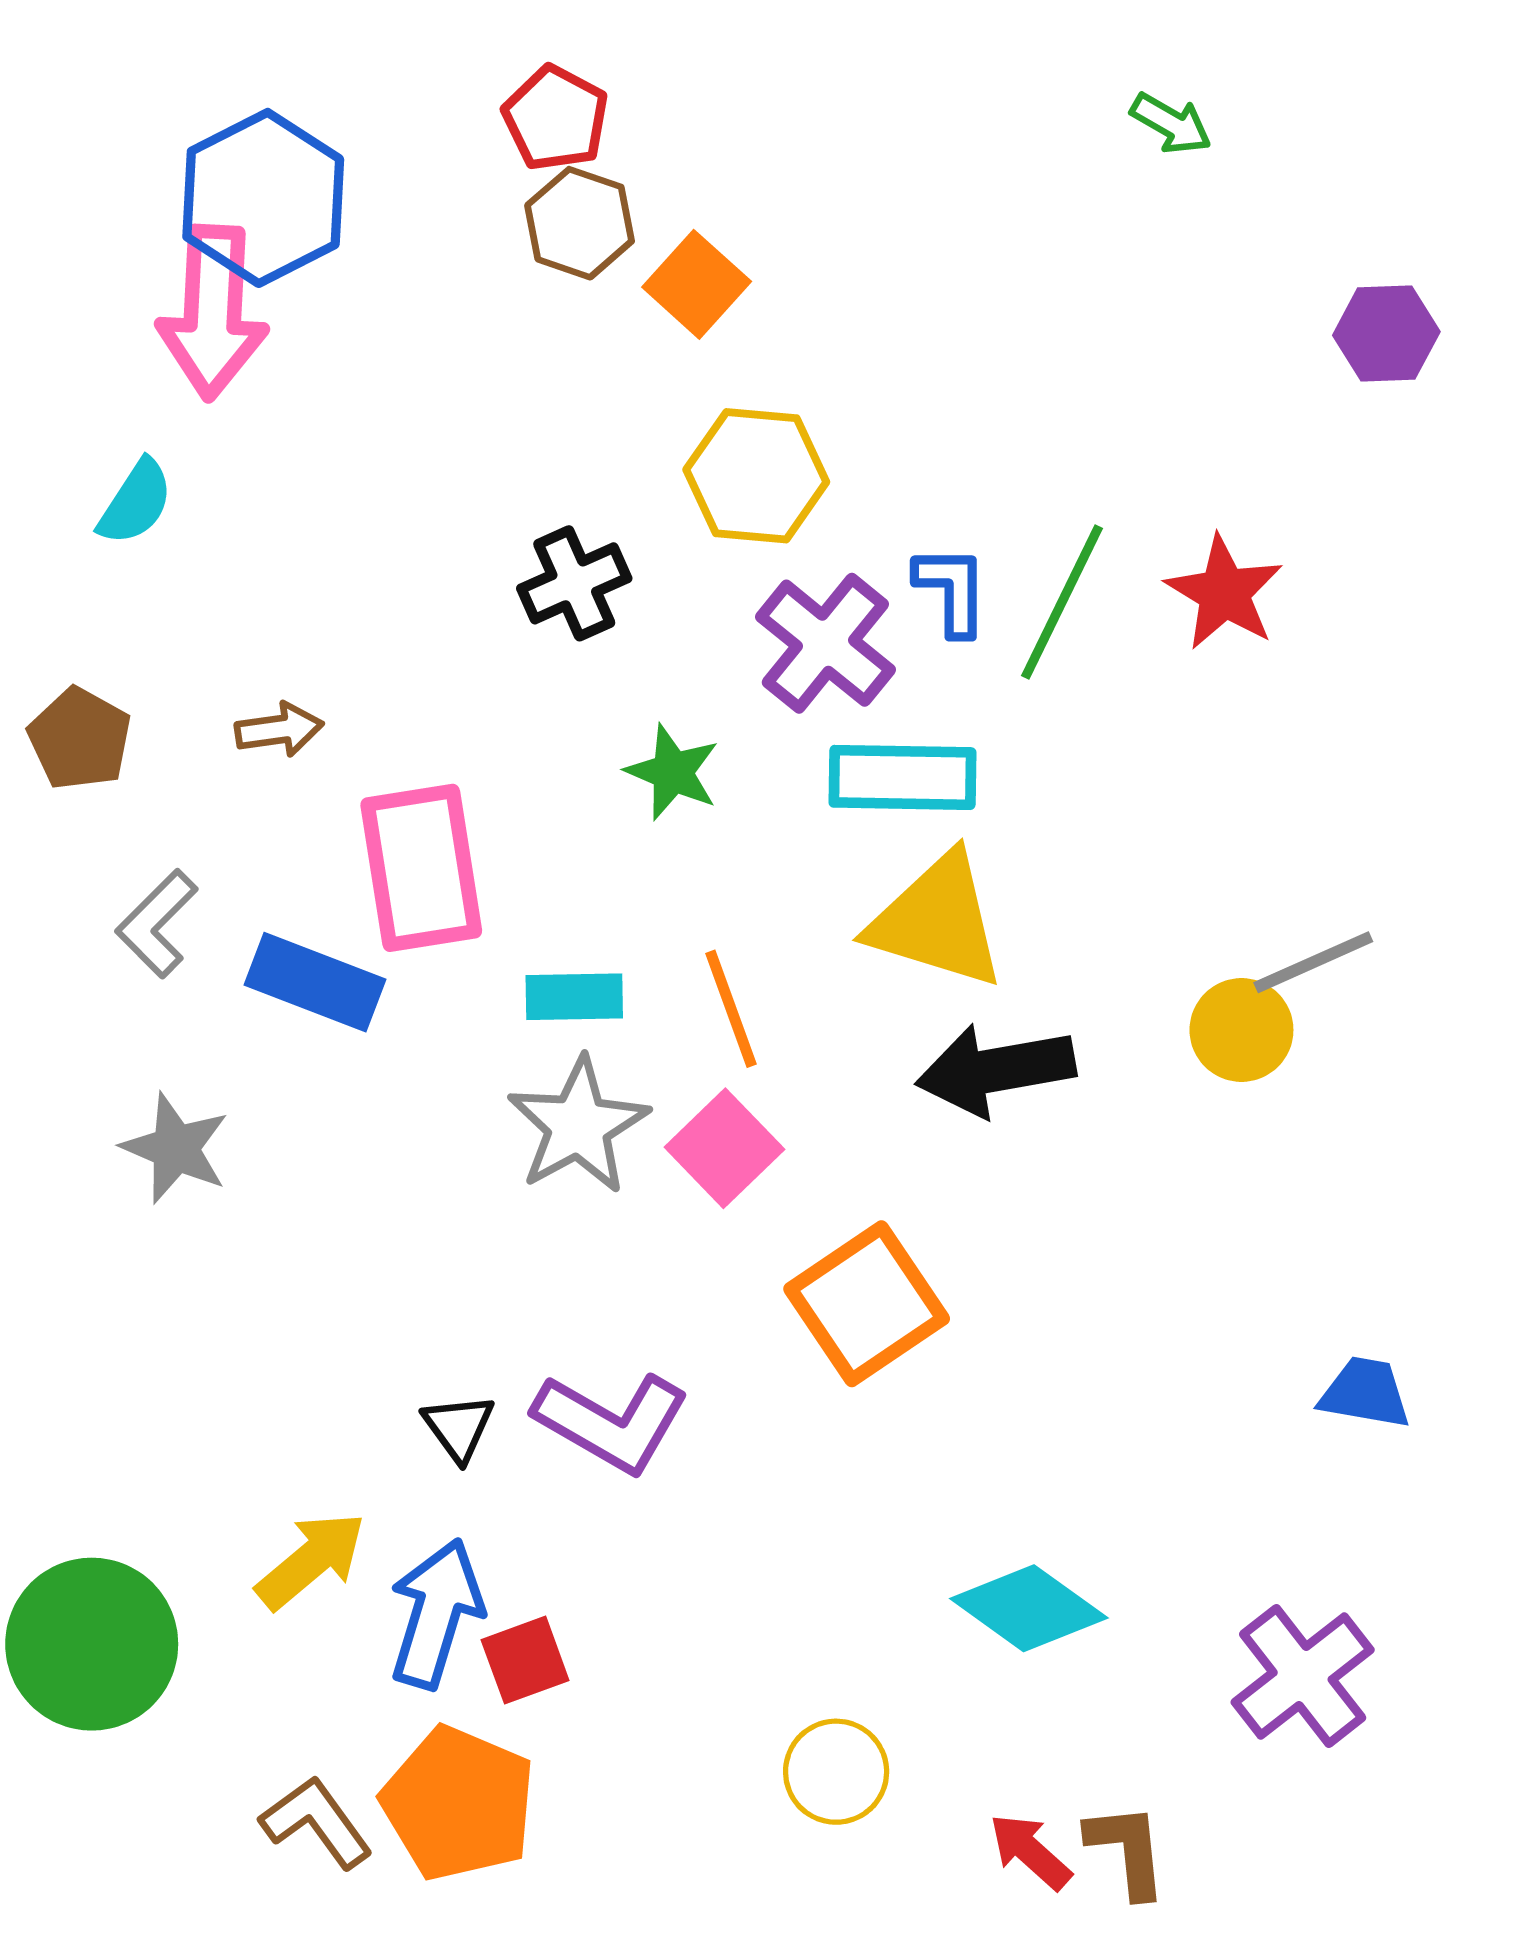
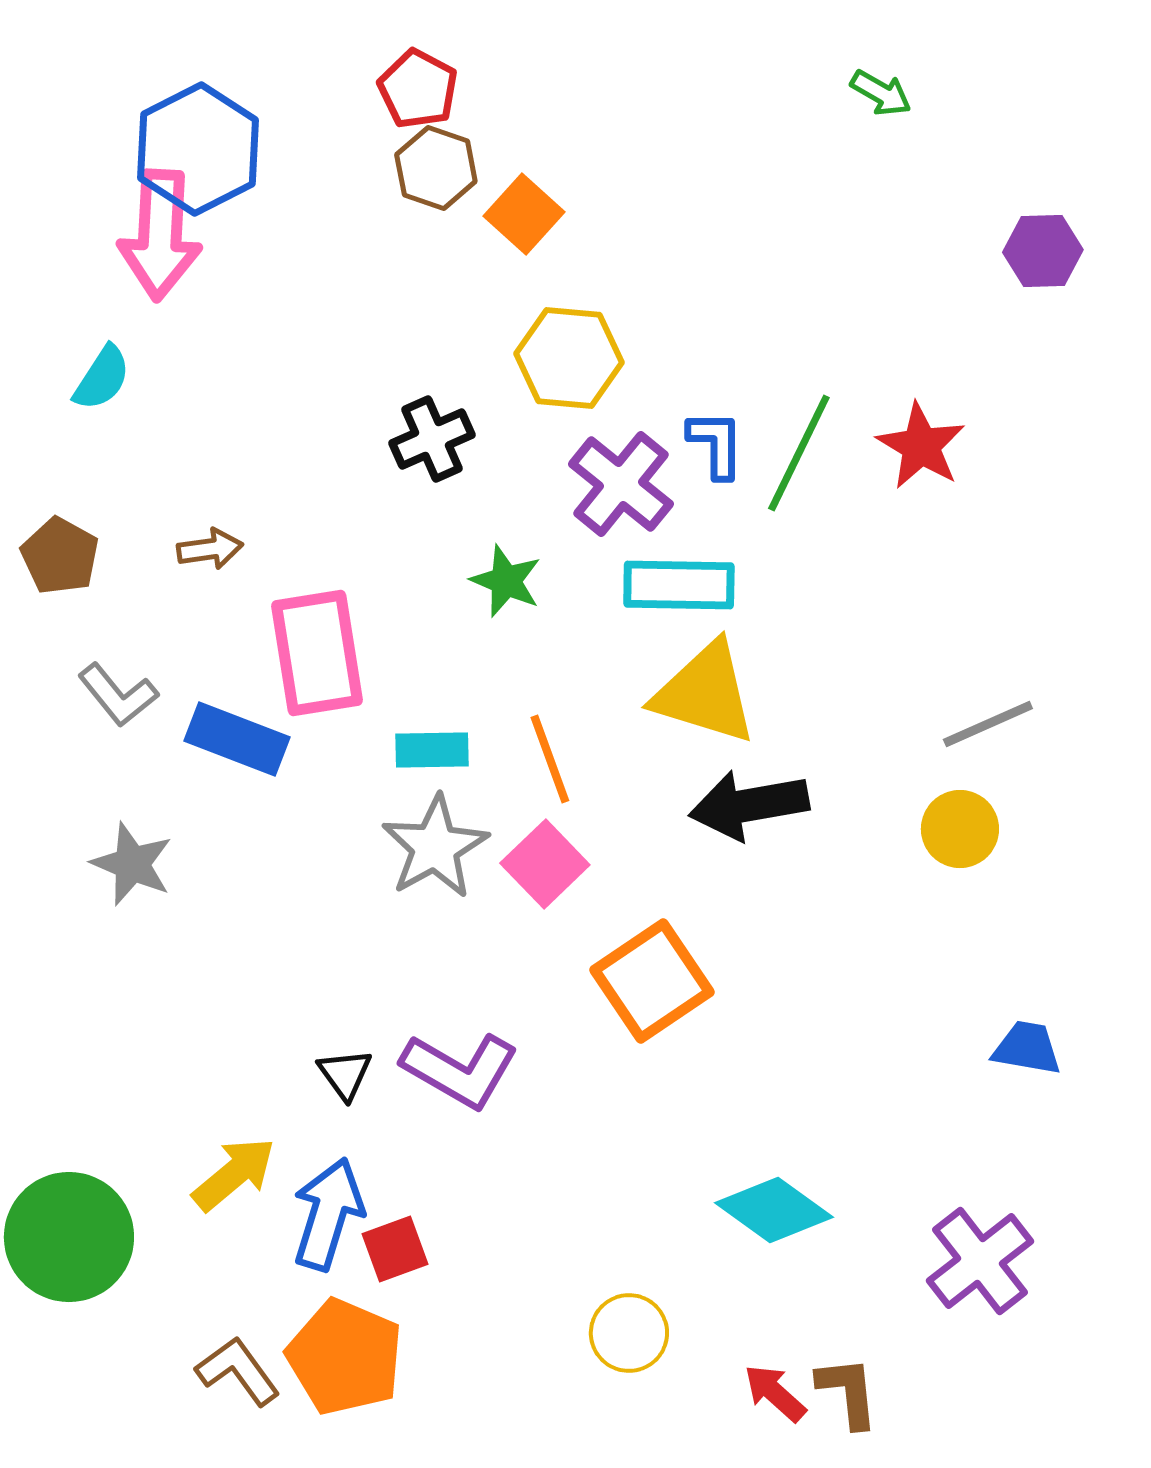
gray L-shape: (157, 924) -> (118, 695), turned -84
yellow circle: (1241, 1030) -> (960, 829), moved

